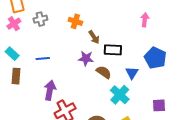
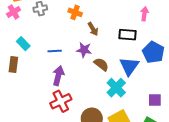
black rectangle: (113, 50) -> (127, 35), moved
cyan rectangle: (12, 54) -> (23, 44), moved
blue line: (43, 58) -> (55, 51), moved
blue triangle: (132, 73) -> (129, 66), size x1.5
purple arrow: (50, 90) -> (58, 76), moved

